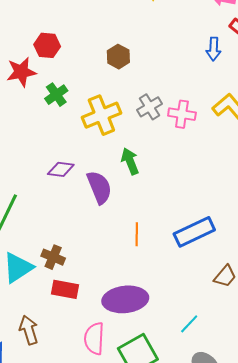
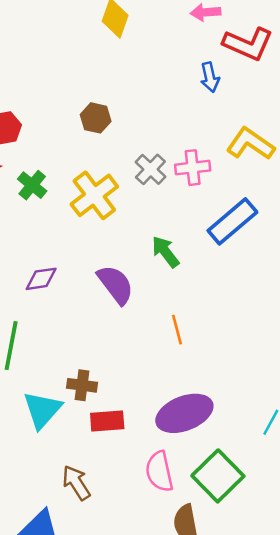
green arrow: (130, 161) -> (165, 252), moved
purple diamond: (61, 169) -> (41, 279), moved
blue rectangle: (194, 232) -> (232, 221), moved

